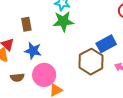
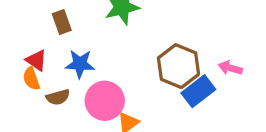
blue rectangle: (106, 44) -> (198, 91), moved
brown semicircle: (17, 77) -> (58, 97), moved

